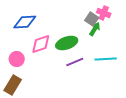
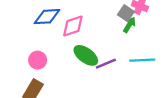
green ellipse: (67, 43) -> (86, 55), moved, turned 55
pink diamond: (41, 44) -> (73, 26), moved

